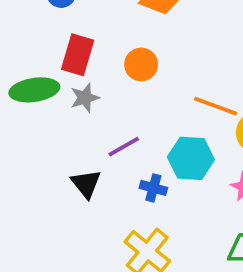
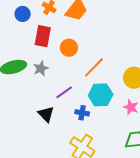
red rectangle: (78, 55) -> (43, 36), moved
orange line: (216, 106) -> (94, 67), moved, turned -60

